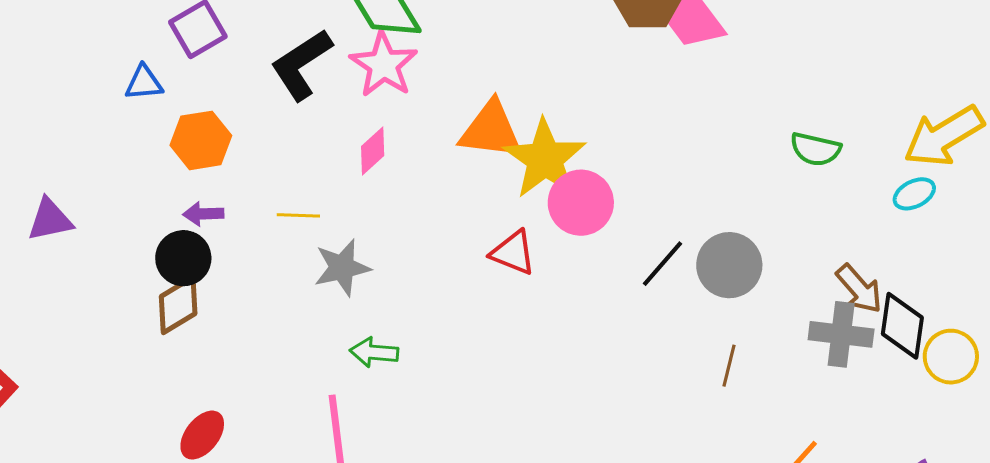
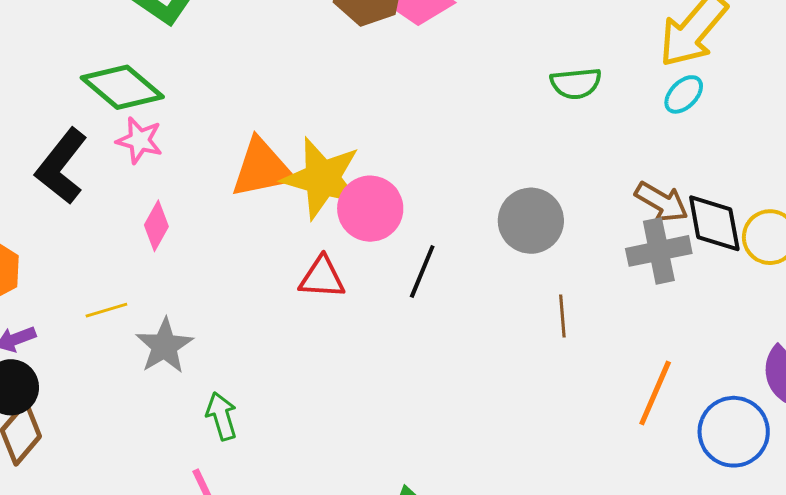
pink star: (384, 65) -> (139, 140), size x0.7
black line: (663, 264) -> (422, 271), moved
green arrow: (374, 352) -> (222, 416), turned 87

